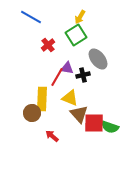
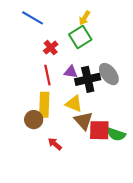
gray ellipse: (98, 59) -> (109, 74), moved
black cross: (83, 75) -> (88, 79), size x1.6
red line: (57, 77) -> (47, 75), moved, turned -42

